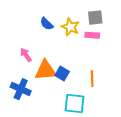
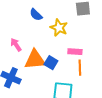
yellow star: (70, 27) -> (59, 28), moved
pink rectangle: (92, 35) -> (75, 52), moved

